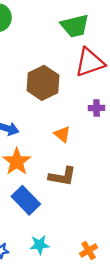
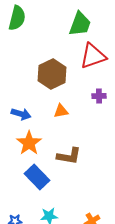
green trapezoid: (75, 26) -> (80, 24), turned -56
orange triangle: (62, 134) -> (61, 111), moved, turned -49

